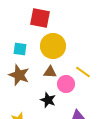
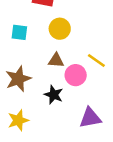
yellow circle: (53, 46) -> (60, 29), size x0.7
brown star: (19, 75) -> (18, 79), moved, turned 30

